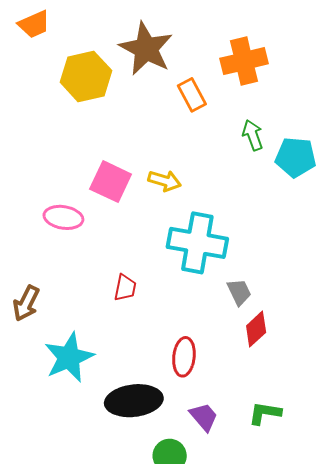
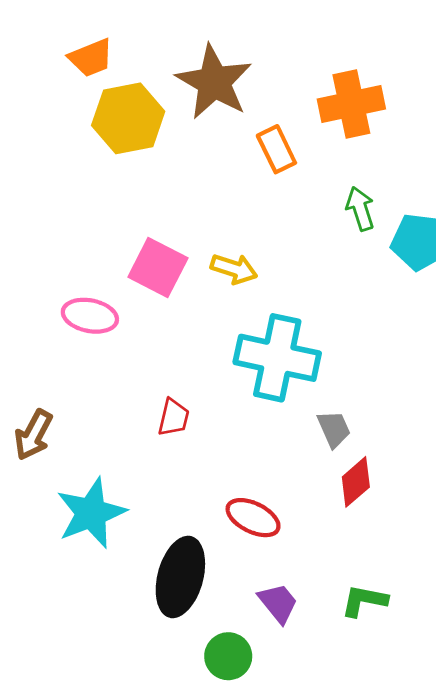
orange trapezoid: (34, 24) -> (91, 58), moved
red ellipse: (184, 357) -> (253, 518), turned -72
black ellipse: (134, 401) -> (180, 577), turned -70

